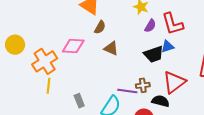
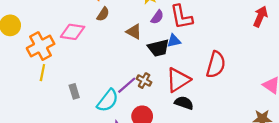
brown triangle: (111, 48) -> (134, 32), moved
brown cross: (143, 85) -> (144, 81), turned 32
purple line: (127, 91) -> (127, 85), turned -54
black semicircle: (161, 101) -> (184, 103), moved

